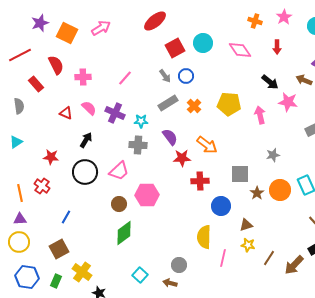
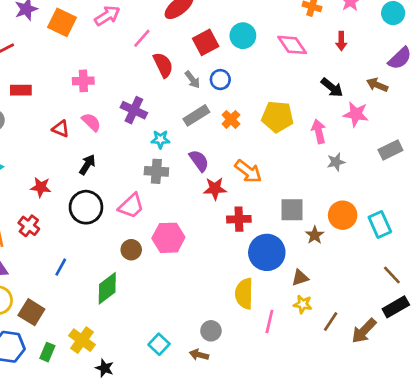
red semicircle: (56, 65) -> (163, 65), moved
pink line: (125, 78) -> (142, 38), moved
red rectangle: (36, 84) -> (21, 90), turned -49
purple cross: (115, 113) -> (134, 110), moved
gray star: (273, 155) -> (336, 162), moved
orange circle: (280, 190) -> (343, 215), moved
blue circle: (221, 206) -> (267, 252), size x1.4
green diamond: (124, 233) -> (107, 288), moved
brown square: (59, 249) -> (31, 312), moved, turned -30

